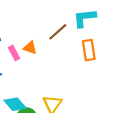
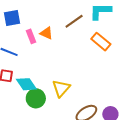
orange rectangle: (89, 50) -> (101, 42), turned -48

